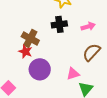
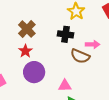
brown cross: (30, 38) -> (27, 29), moved
brown semicircle: (92, 52) -> (80, 56), moved, turned -126

